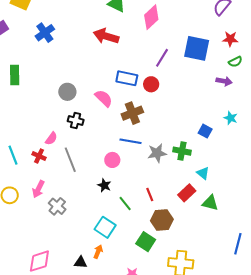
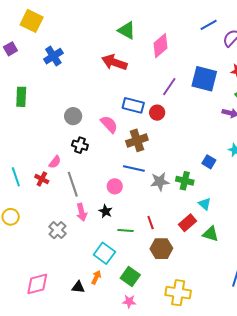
pink arrow: (38, 189) -> (82, 212), moved, turned -42
green line: (125, 203) -> (126, 230), turned -49
green square: (146, 242) -> (130, 276), moved

